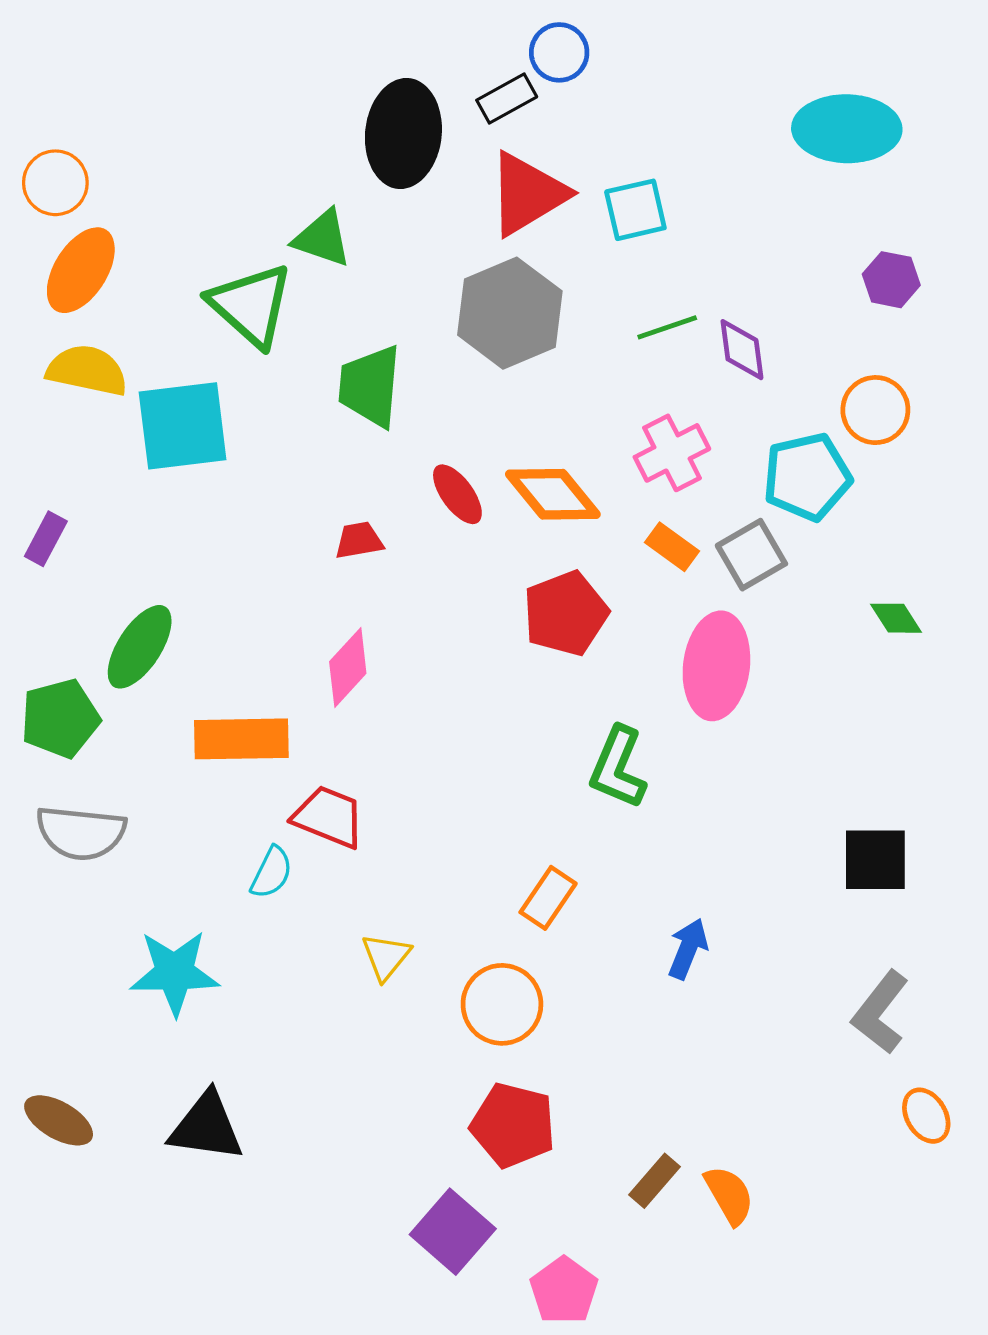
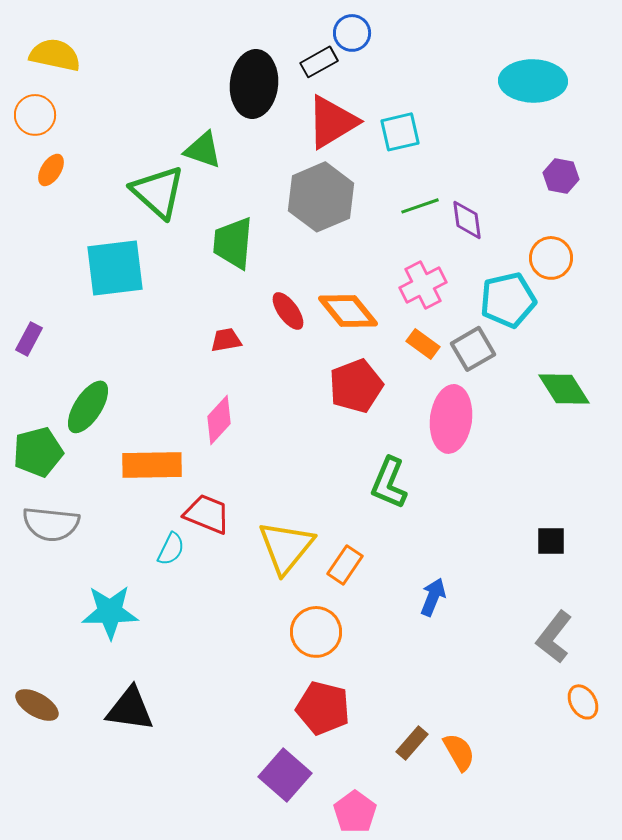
orange ellipse: (81, 270) -> (51, 170), size x0.6
yellow semicircle: (87, 370) -> (55, 55), moved
green diamond: (896, 618) -> (564, 389), size x1.6
black square: (875, 860) -> (551, 541), size x0.7
yellow triangle: (386, 957) -> (286, 547), moved, size x1.8

